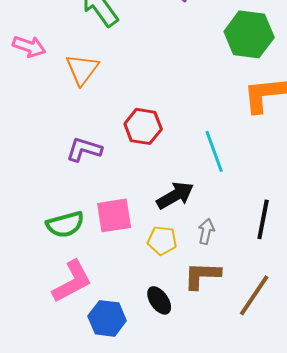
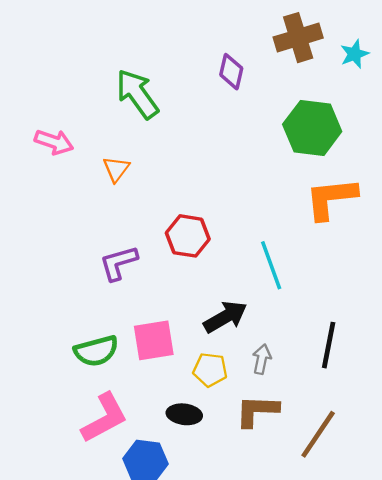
orange triangle: (82, 69) -> (116, 169), size x0.7
purple L-shape: (84, 149) -> (119, 263), turned -33
black ellipse: (159, 300) -> (184, 414), moved, turned -48

